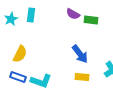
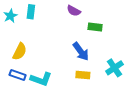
green rectangle: (91, 20) -> (95, 27), moved

